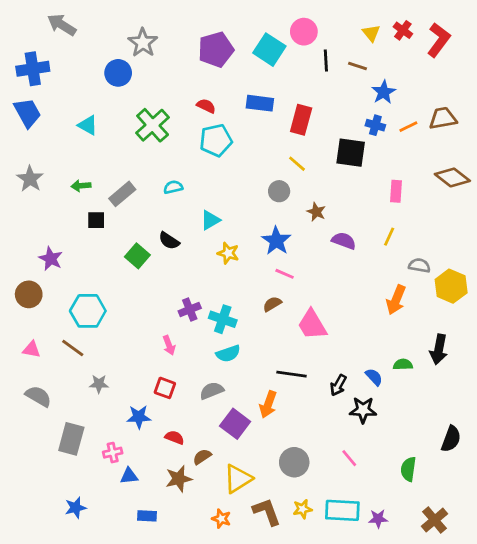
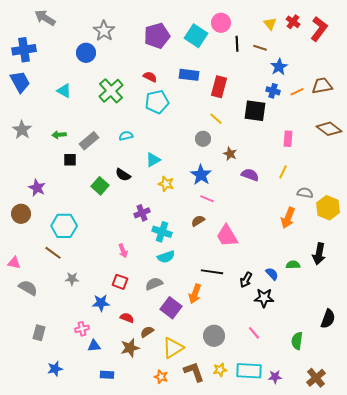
purple cross: (190, 310) -> (142, 213), moved
pink triangle: (31, 349) -> (14, 263), moved
gray rectangle: (71, 439) -> (39, 333), moved, size x0.7

